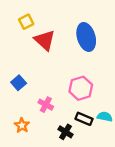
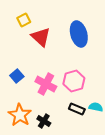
pink cross: (46, 105) -> (46, 84), moved, size x1.5
orange star: (22, 125) -> (20, 115), size x1.6
black cross: (65, 132) -> (44, 121), moved

